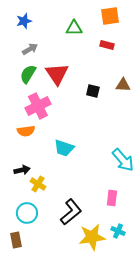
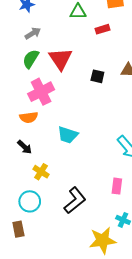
red rectangle: (107, 45) -> (103, 29), moved, turned -32
black arrow: (22, 170) -> (25, 147), moved, turned 56
yellow star: (92, 237) -> (103, 240), moved

